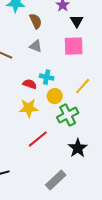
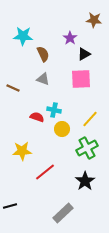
black triangle: (77, 21) -> (84, 54), turned 32
yellow star: (29, 108) -> (22, 151), moved
green cross: (68, 115) -> (87, 148), moved

